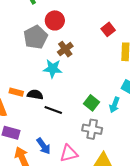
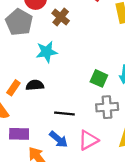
brown cross: (65, 49) -> (61, 17), moved
orange rectangle: (16, 92) -> (13, 88), turned -56
black line: (53, 110) -> (64, 113), moved

